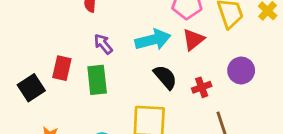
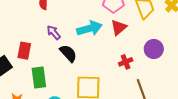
black semicircle: (165, 77) -> (68, 53), moved
green rectangle: (97, 80) -> (39, 78), moved

